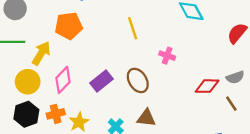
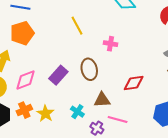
pink diamond: (63, 80) -> (25, 80), turned 35
brown ellipse: (138, 80) -> (89, 69), turned 30
red diamond: (207, 86) -> (134, 83), moved

